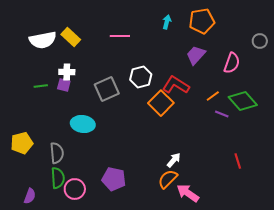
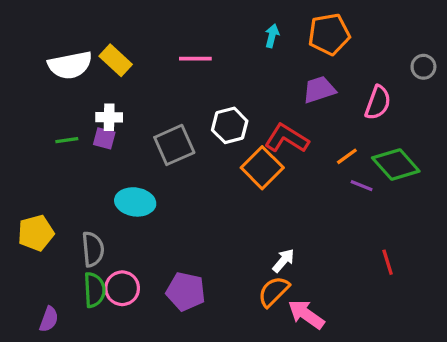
purple trapezoid: (196, 55) -> (319, 90), turned 30
pink circle: (75, 189) -> (122, 288), moved

